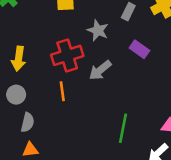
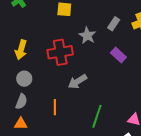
gray arrow: (100, 70) -> (77, 82), moved
orange line: (62, 91) -> (55, 107), moved
gray circle: (16, 95) -> (24, 79), moved

